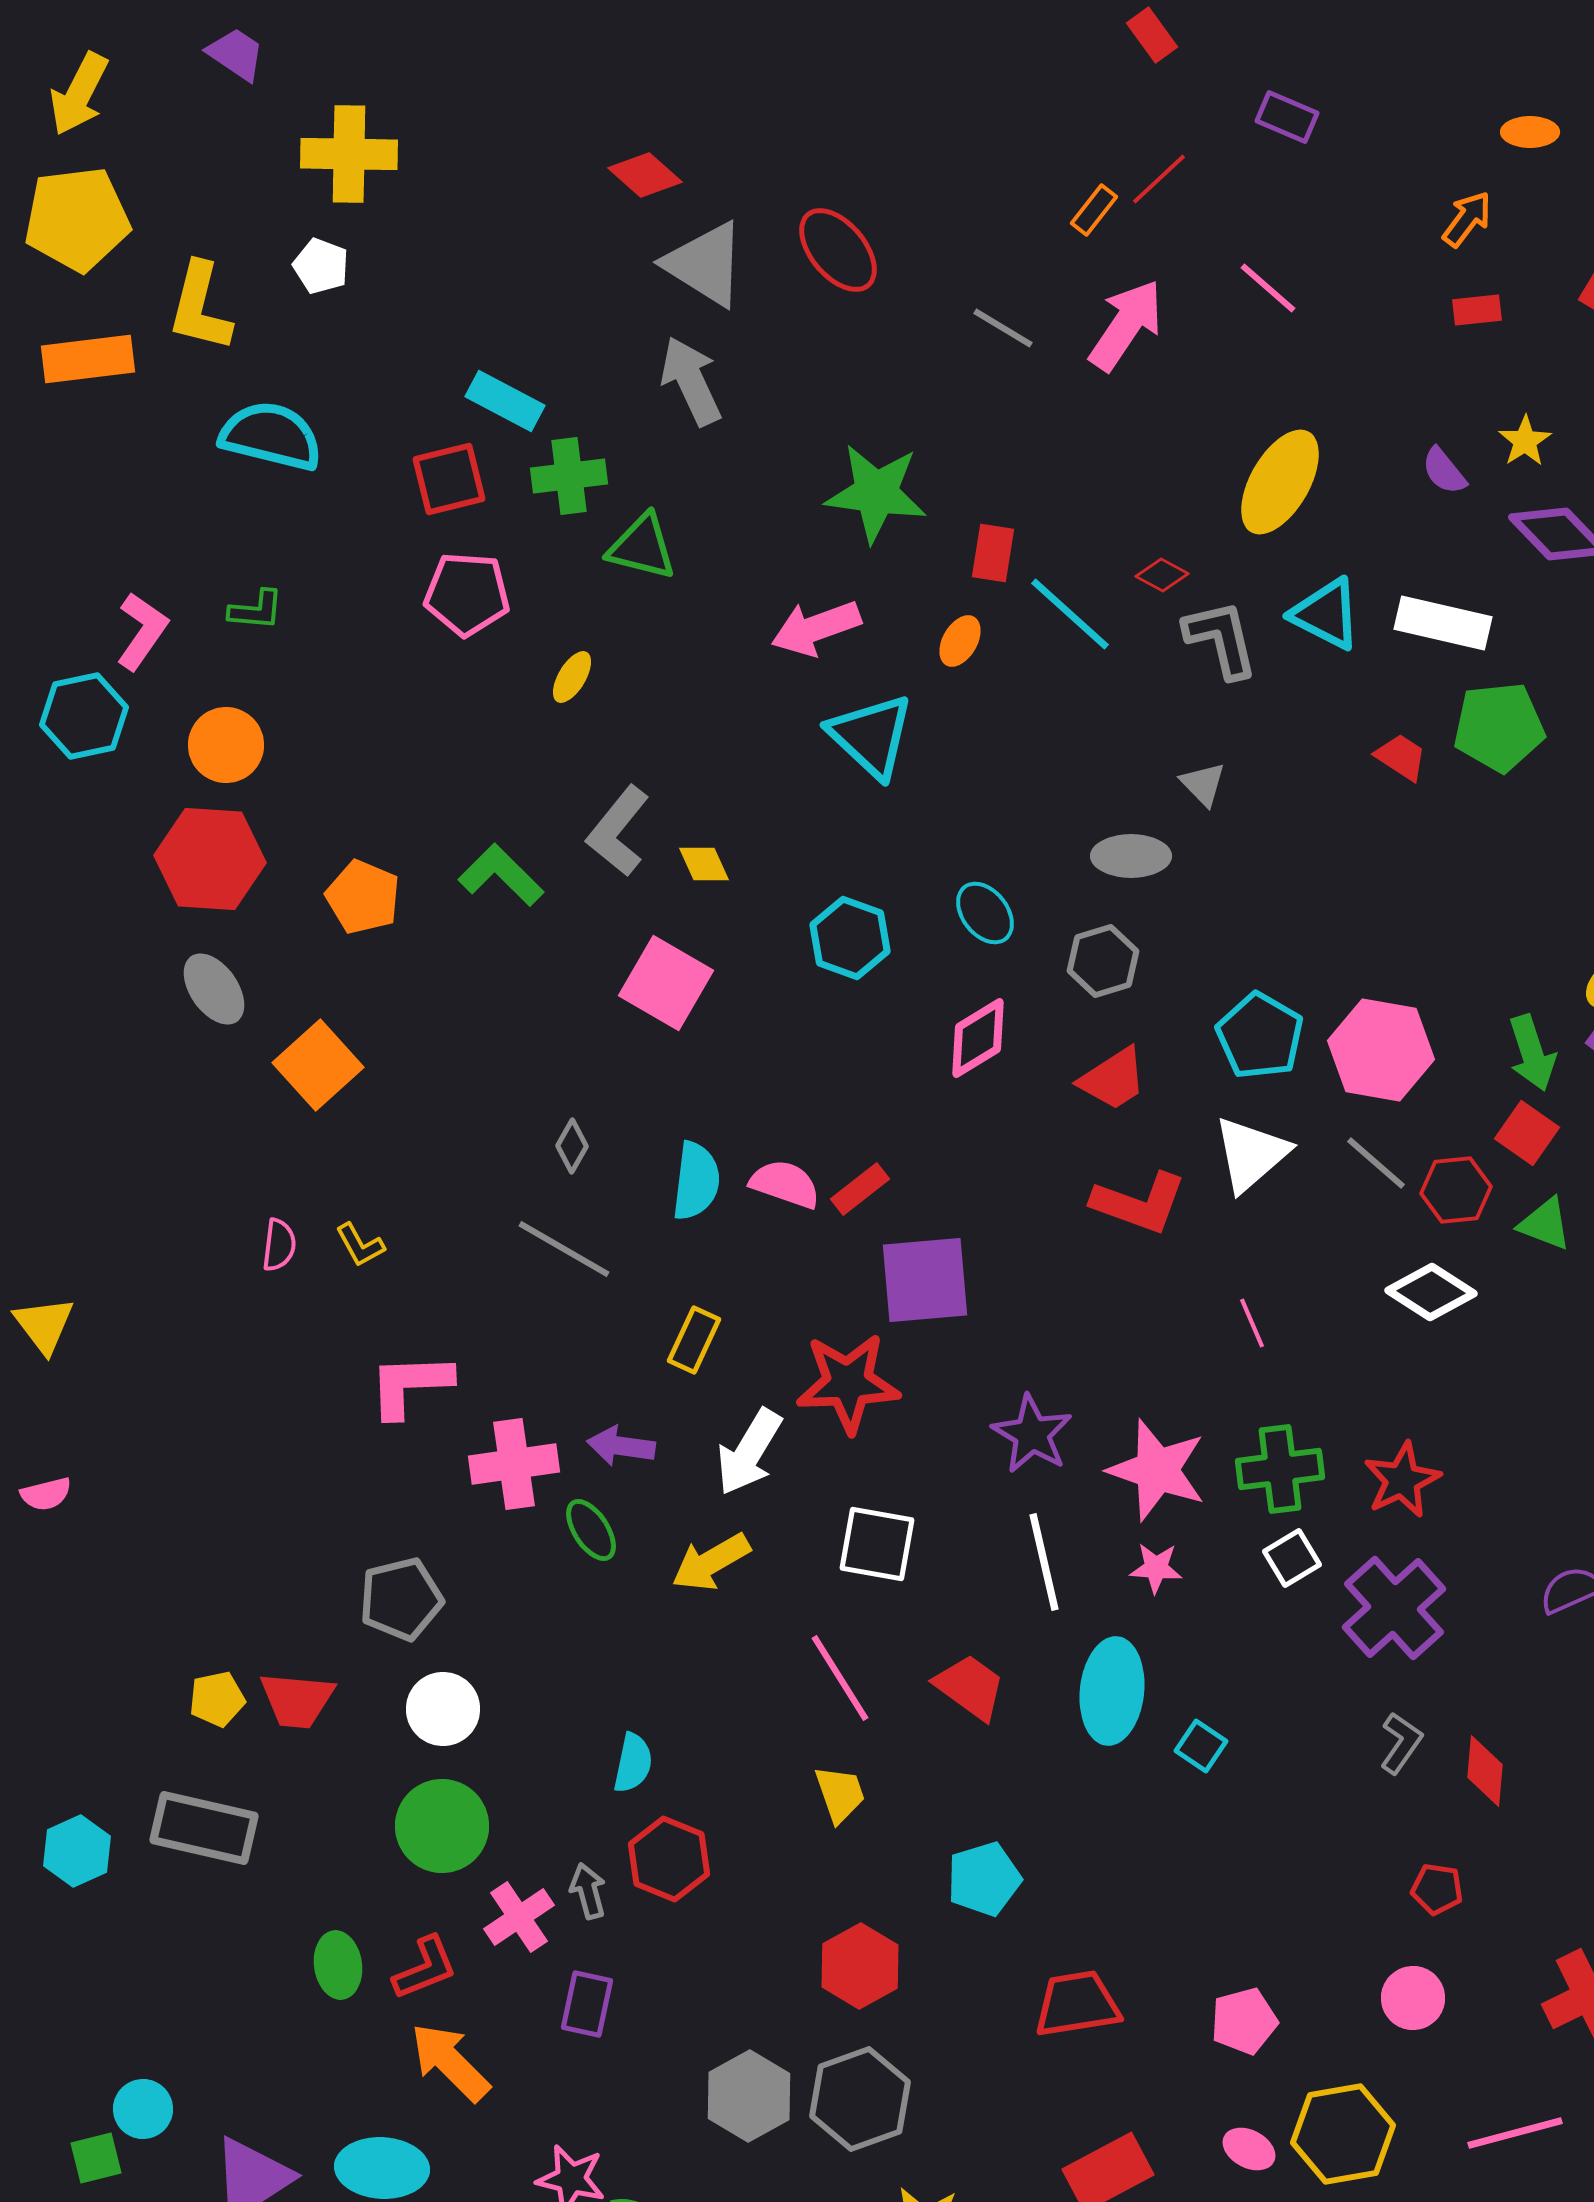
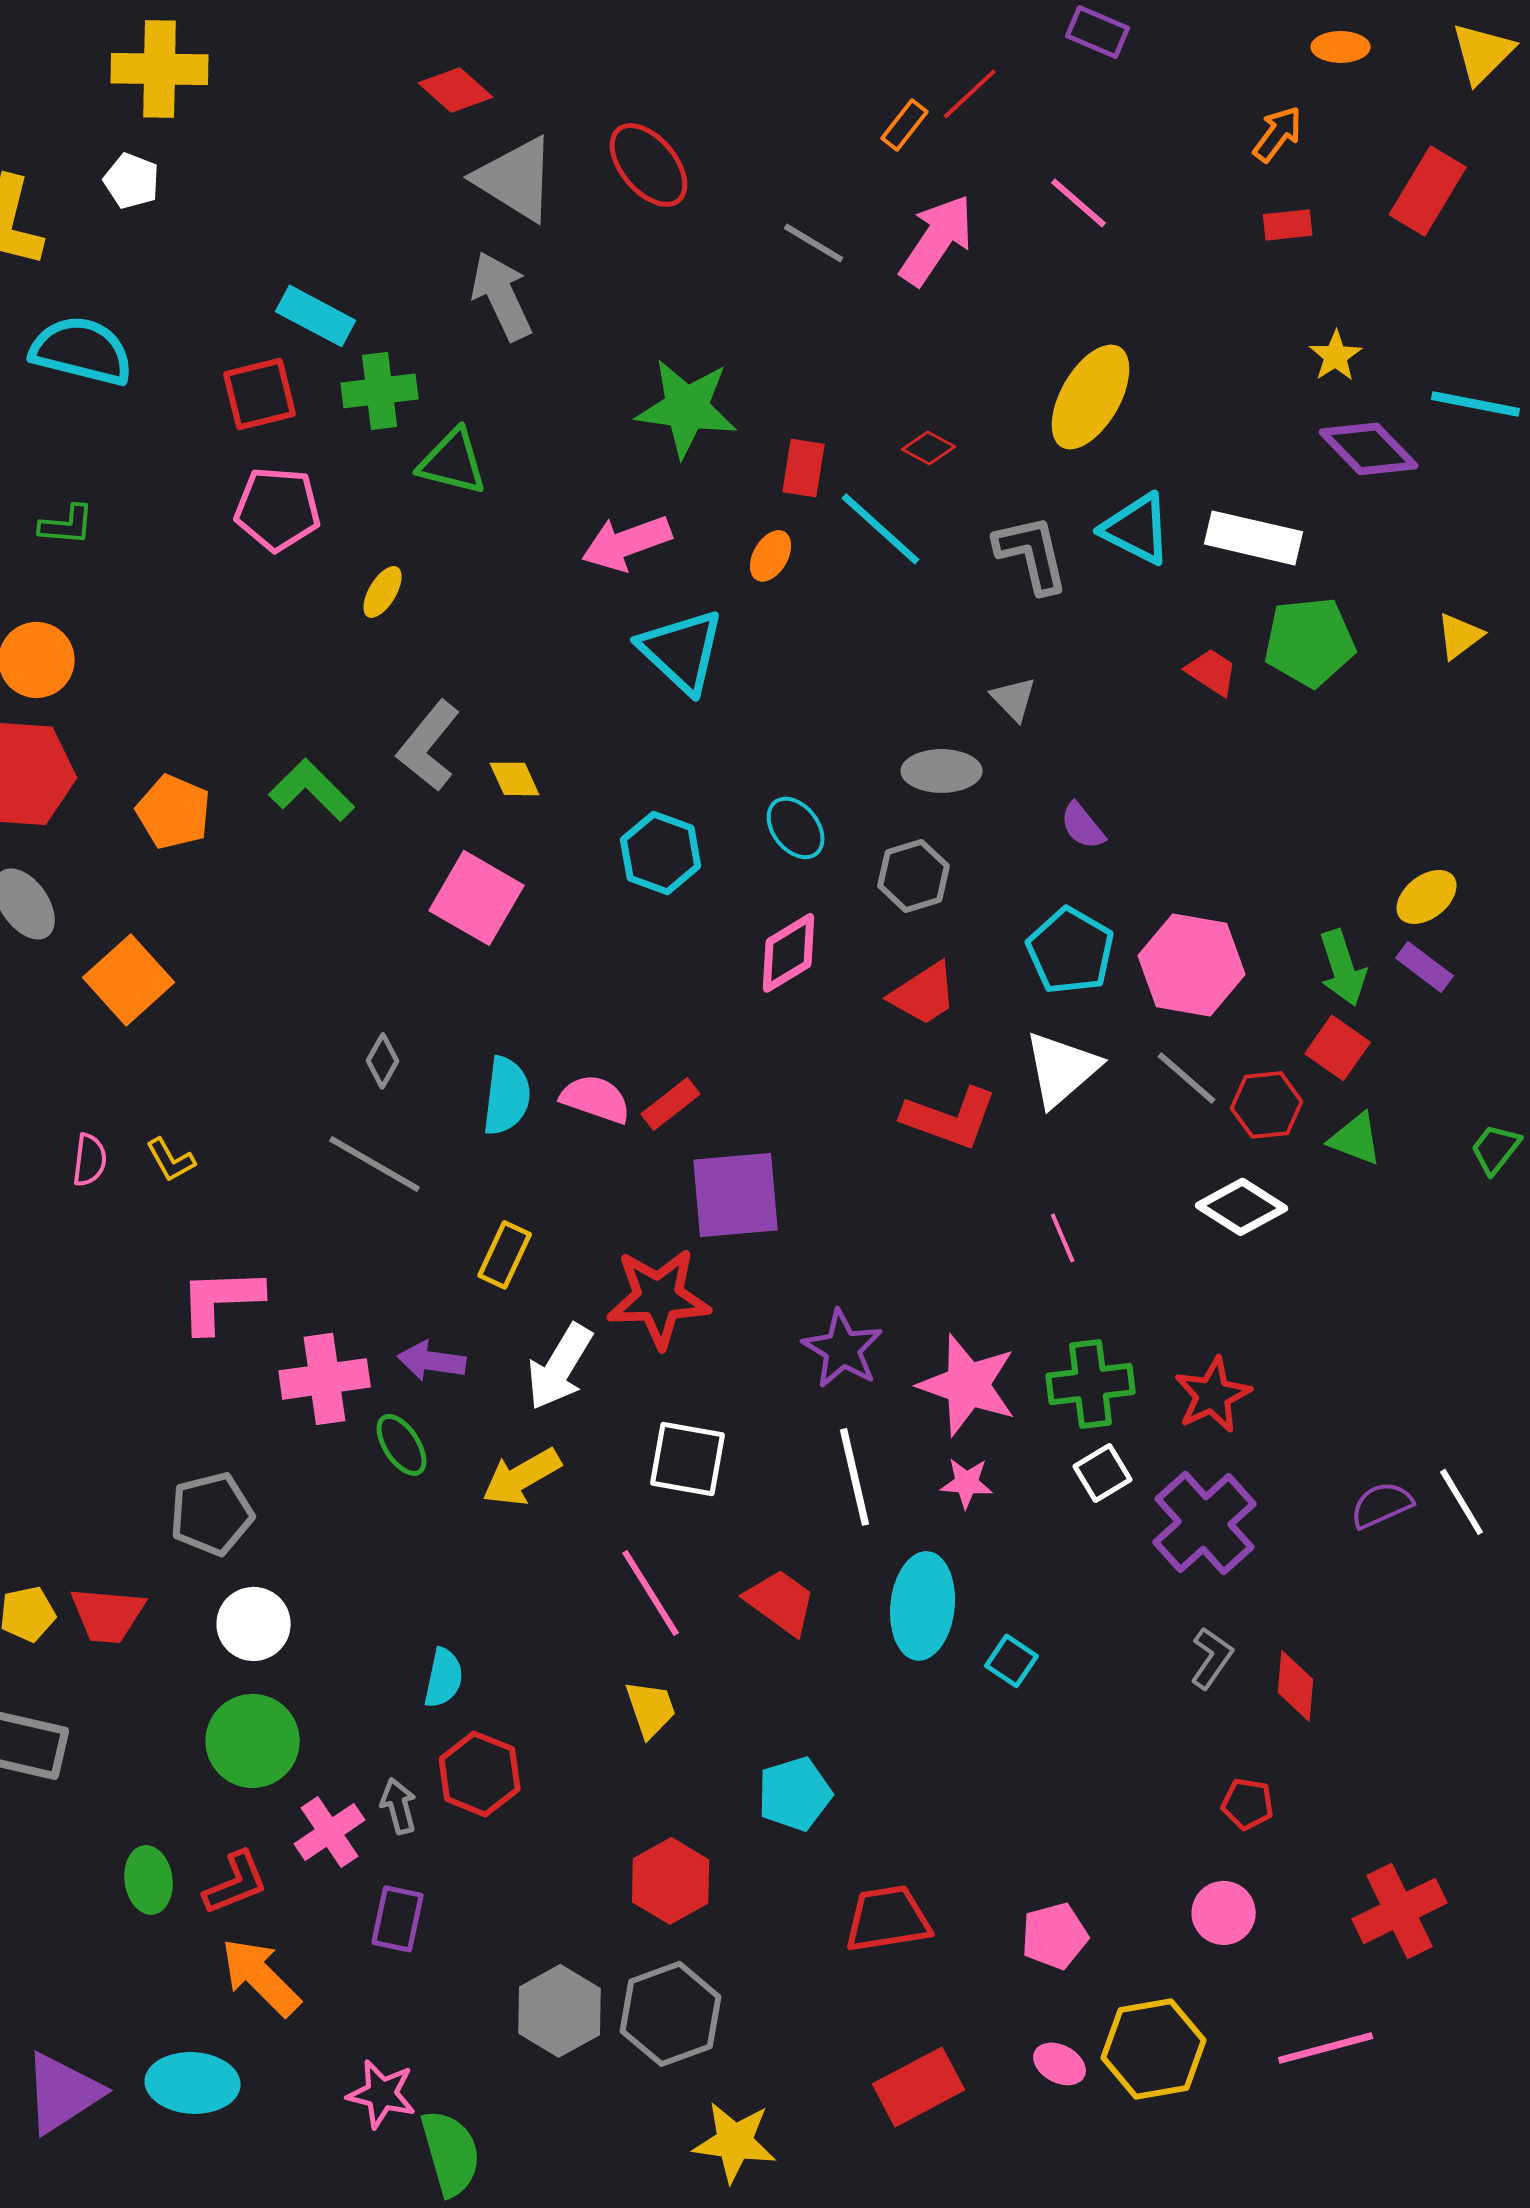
purple semicircle: (1444, 471) -> (1083, 826), moved
red diamond: (1162, 575) -> (929, 448), moved

